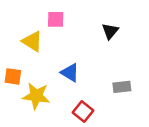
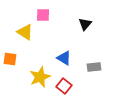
blue triangle: (70, 73) -> (64, 58), moved
yellow star: (36, 96) -> (40, 77), moved, turned -30

